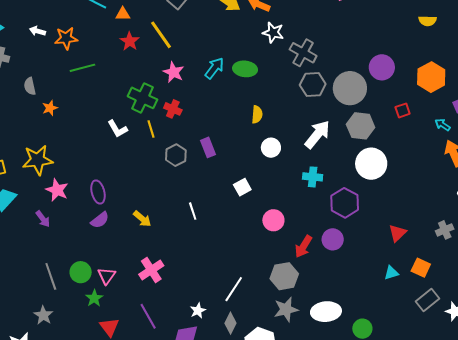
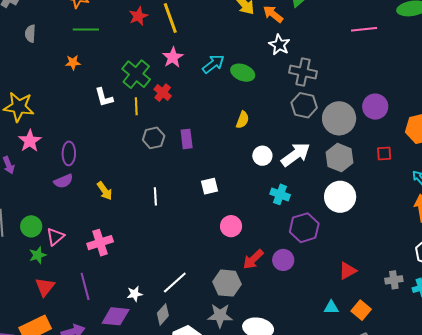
gray cross: (303, 53) -> (303, 72), turned -32
orange star: (50, 108) -> (73, 62), moved
white circle: (271, 148) -> (262, 156), moved

